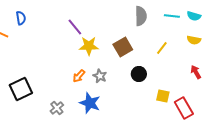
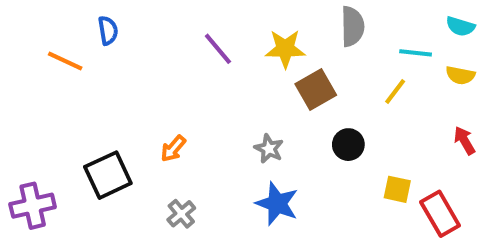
cyan line: (172, 16) -> (416, 53), moved
yellow star: (89, 46) -> (285, 49), moved
orange arrow: (79, 76) -> (173, 149), moved
blue star: (90, 103) -> (277, 204), moved

